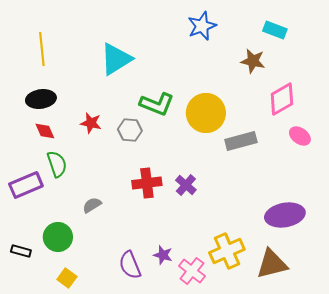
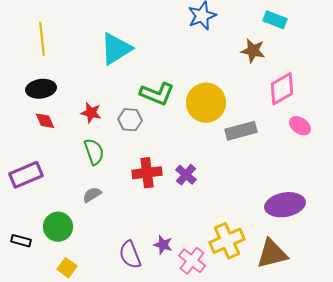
green semicircle: (57, 164) -> (94, 152), moved

